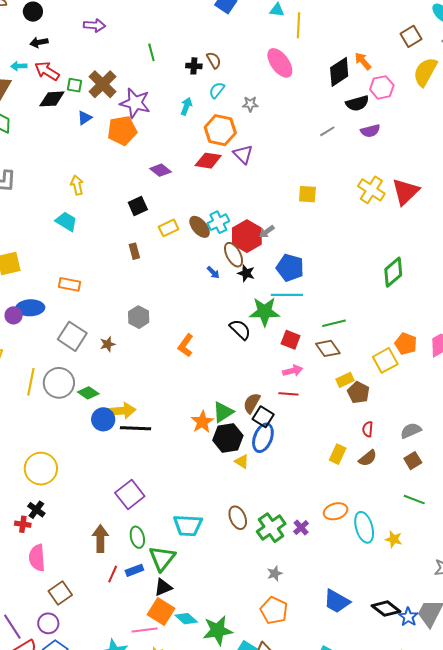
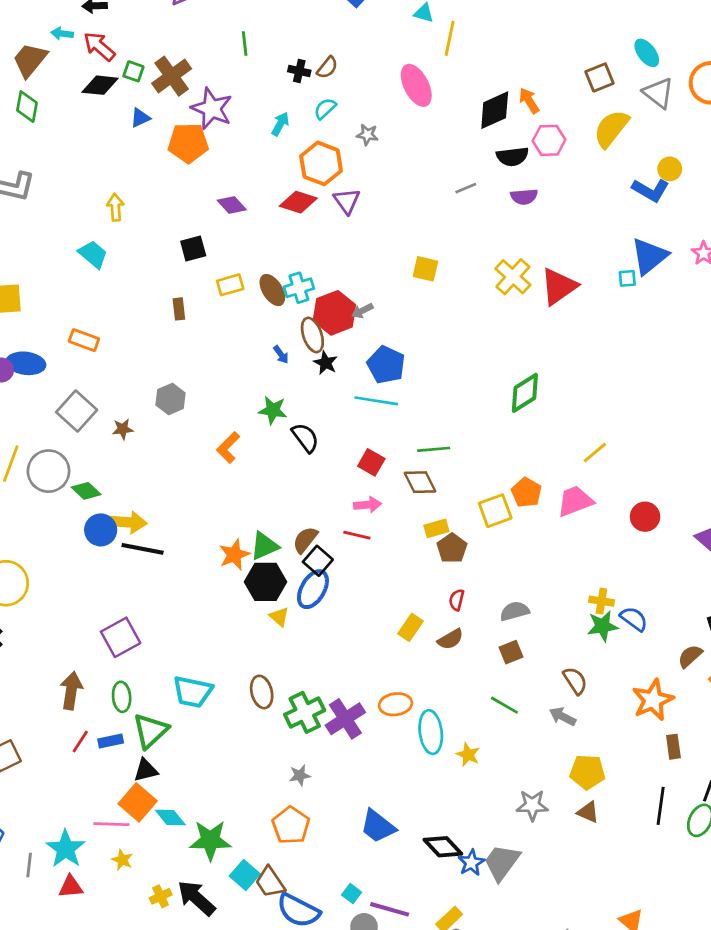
brown semicircle: (214, 60) -> (327, 68), turned 60
green star: (265, 312) -> (273, 410), moved, size x0.7
purple cross: (301, 527) -> (345, 719), size x1.8

